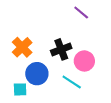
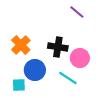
black cross: (61, 49) -> (58, 47), turned 30

